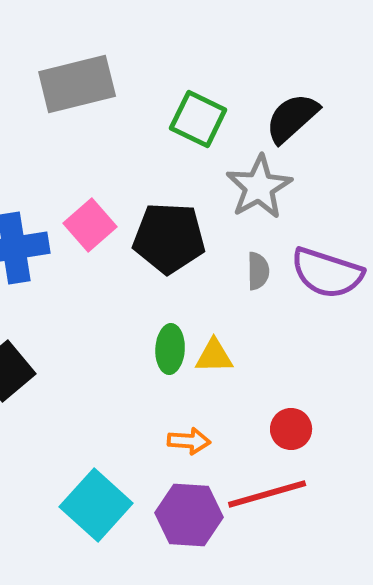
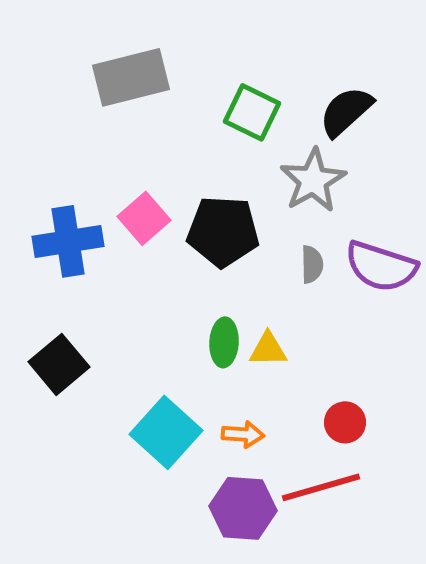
cyan square: (96, 505) -> (166, 432), moved

